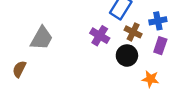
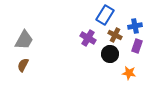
gray trapezoid: (42, 38) -> (24, 40), moved

